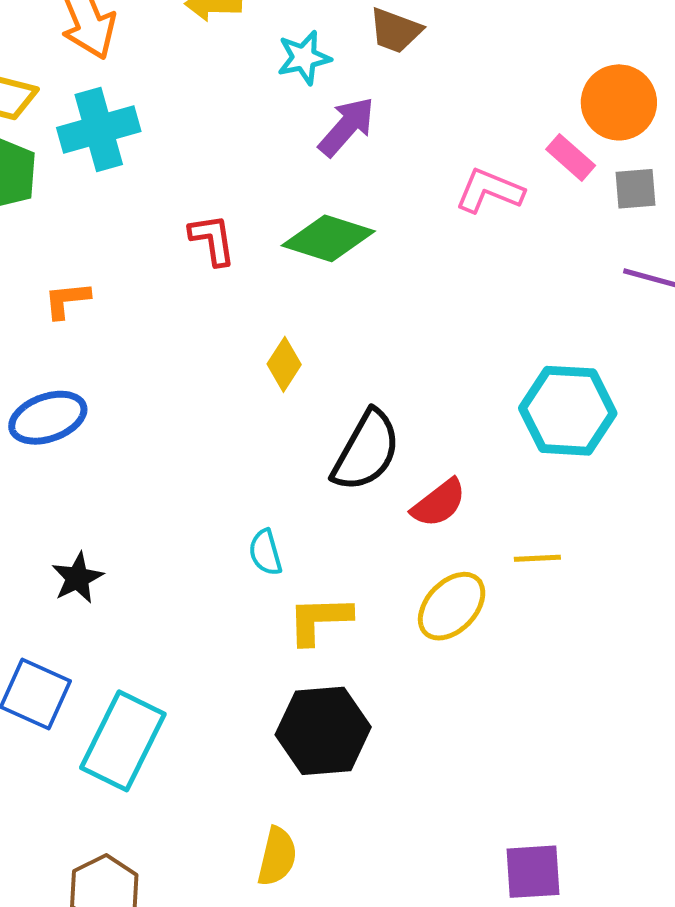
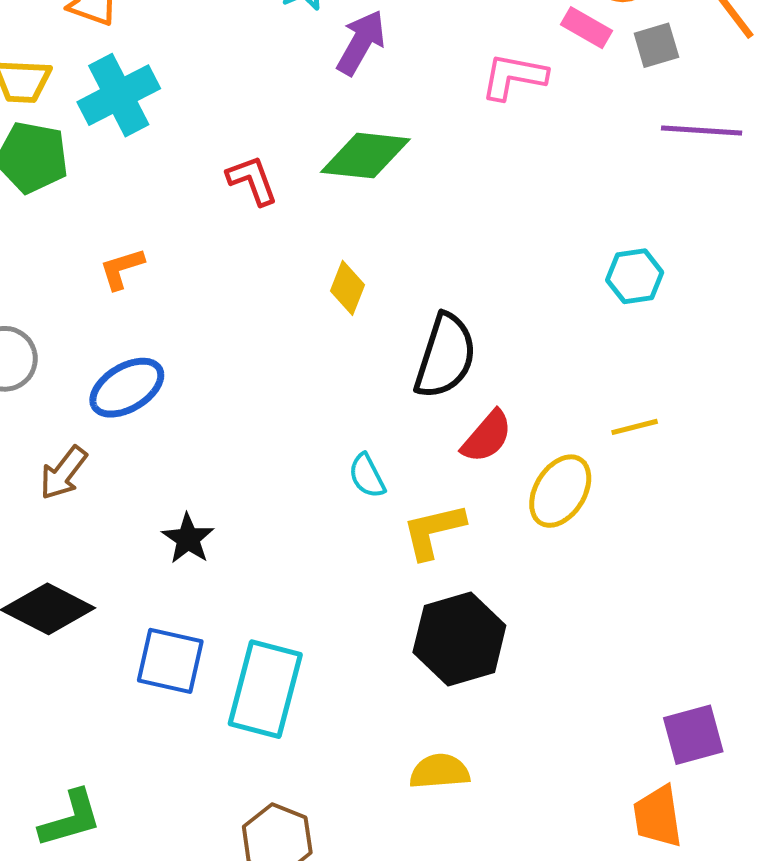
cyan hexagon: (568, 411) -> (635, 276), size x0.6
red semicircle: (439, 503) -> (487, 437), moved
yellow semicircle: (277, 857) -> (440, 771), turned -96

